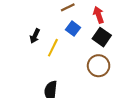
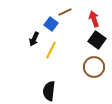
blue square: (73, 29) -> (51, 24), moved

